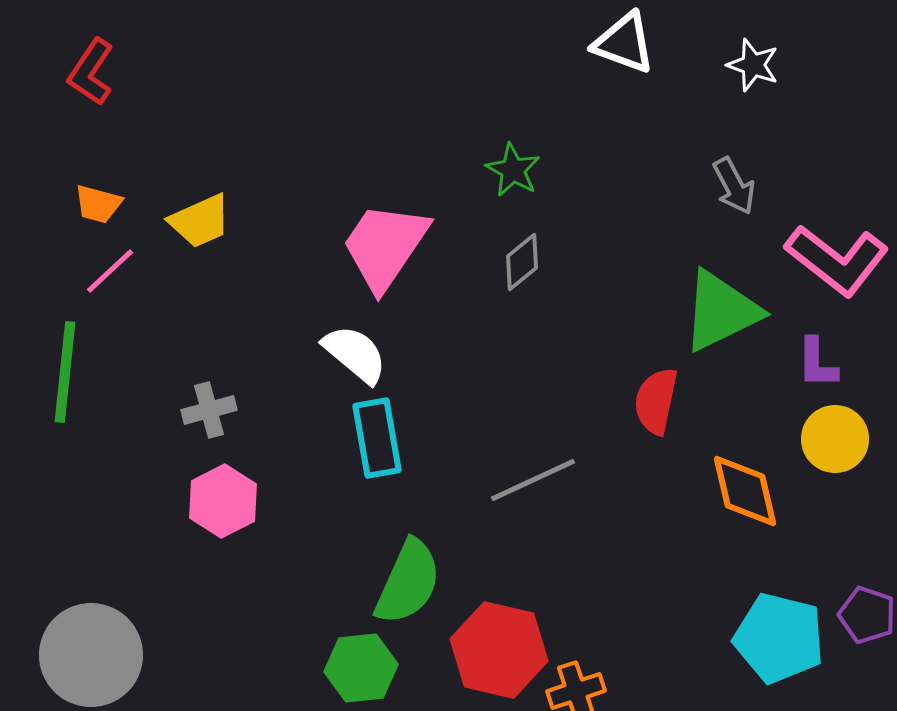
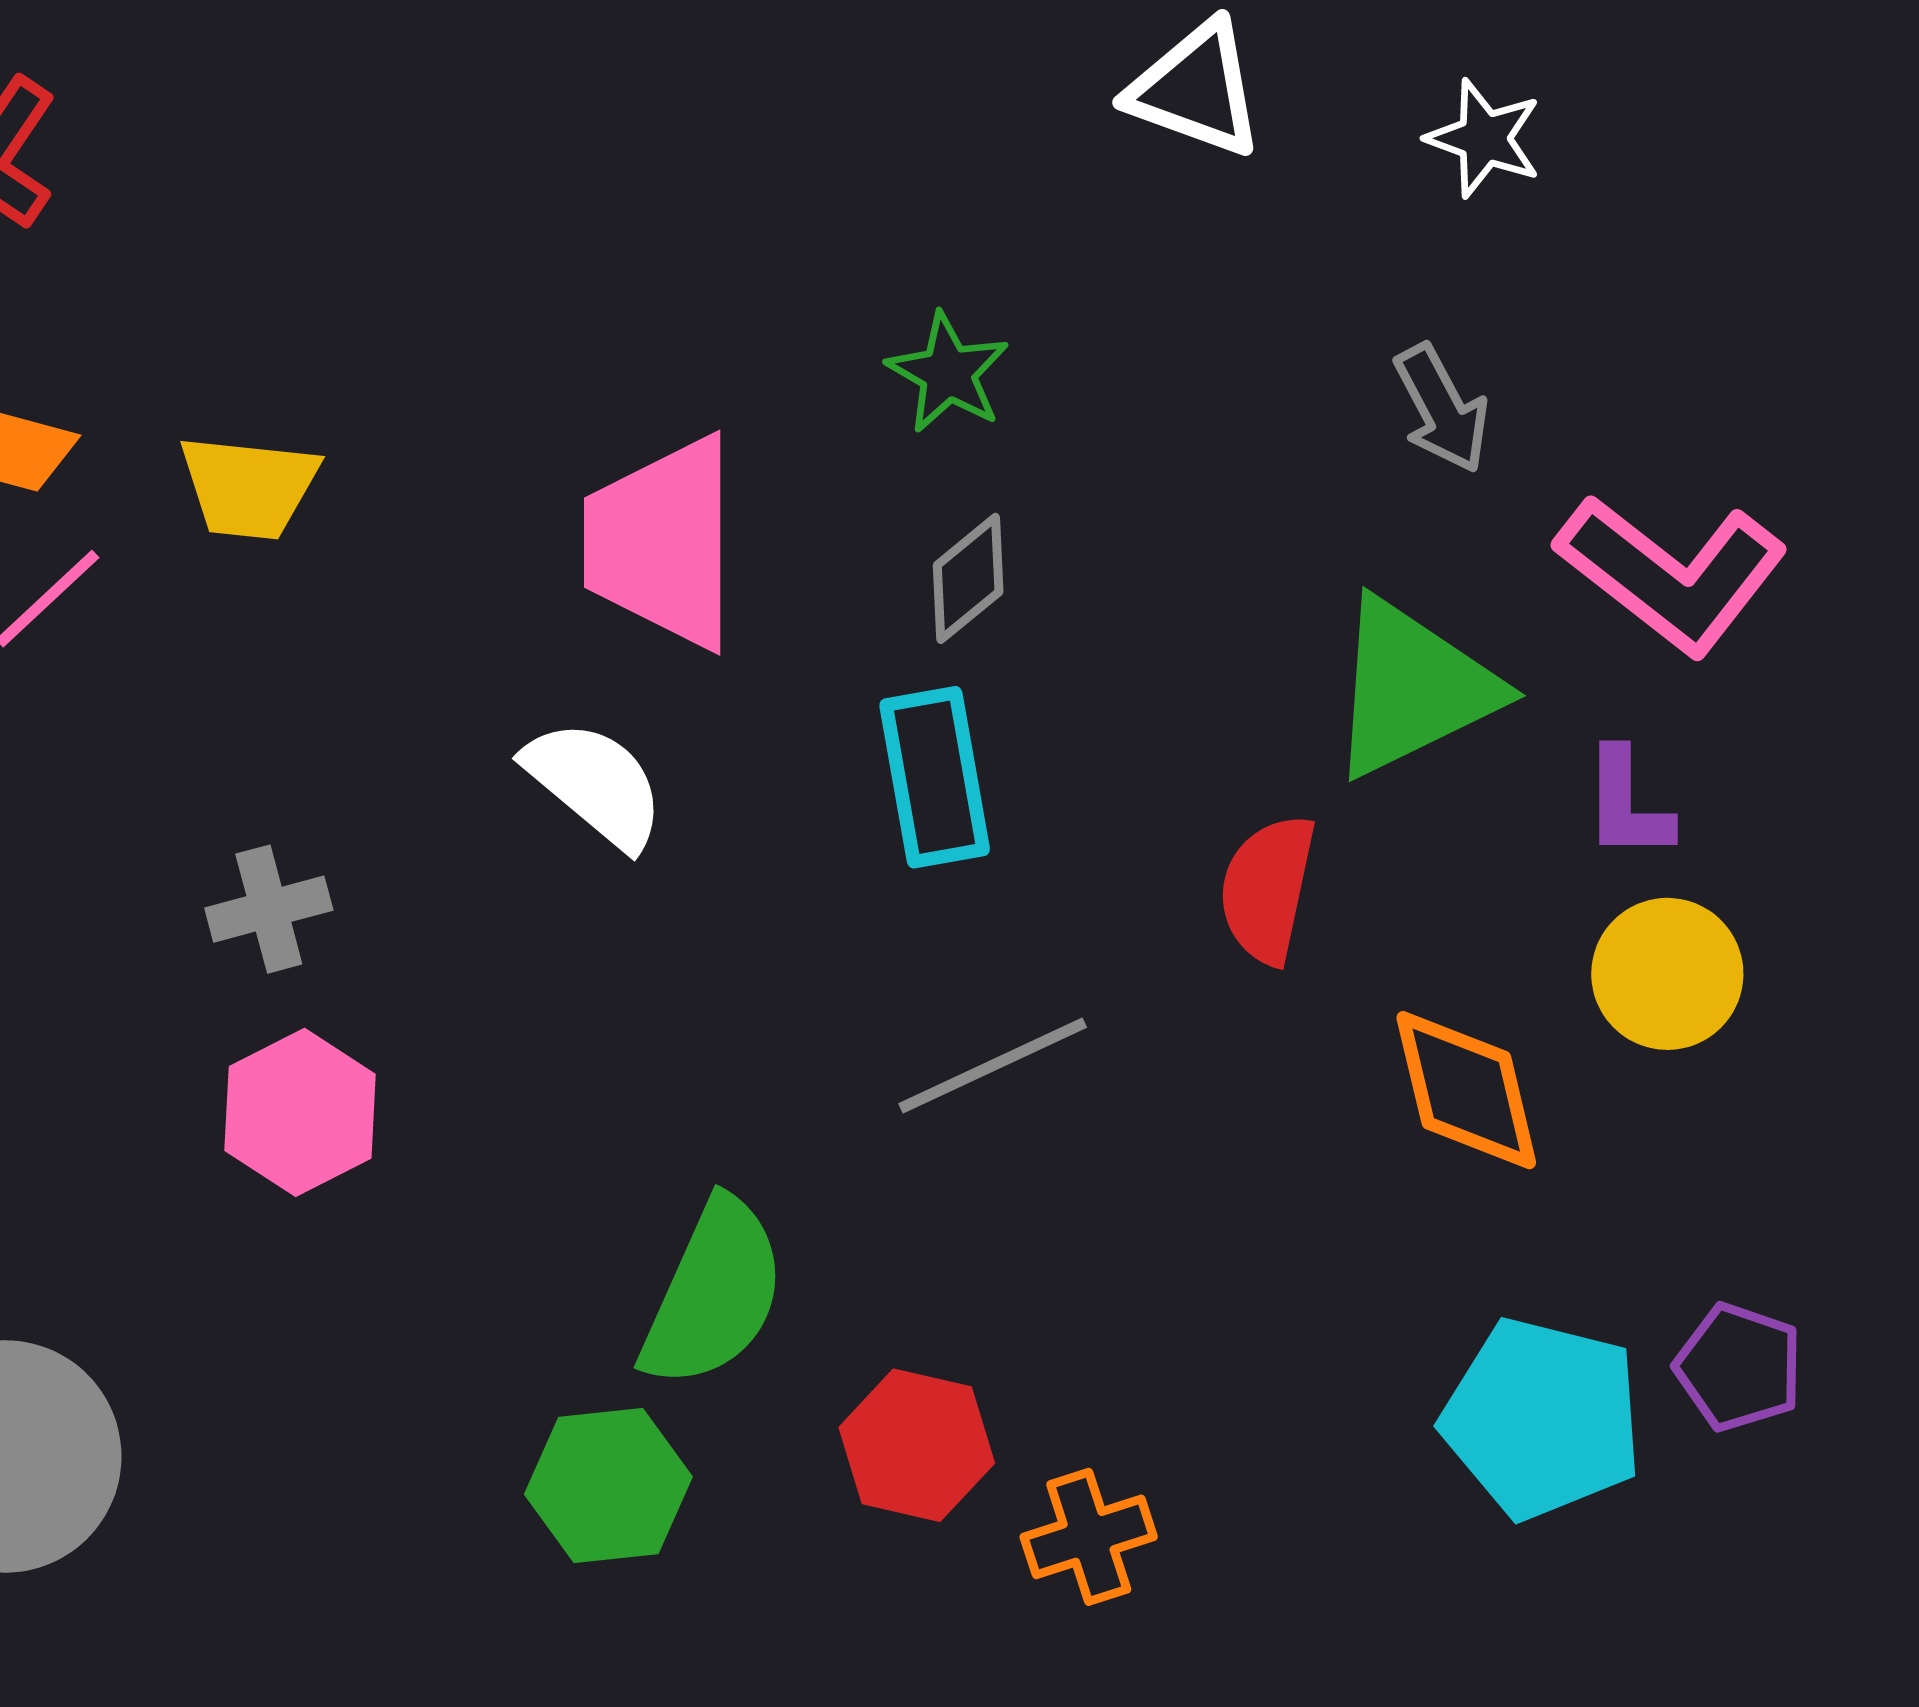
yellow trapezoid: (200, 221) -> (249, 487), turned 30
pink trapezoid: (385, 246) -> (662, 543), turned -34
cyan rectangle: (377, 438) -> (935, 777), moved
red hexagon: (499, 650) -> (917, 1445), size x0.7

